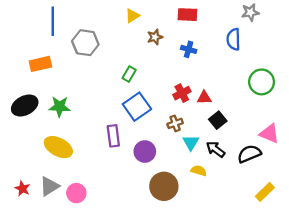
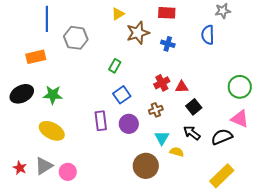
brown star: (155, 37) -> (138, 33), size x1.6
green circle: (262, 82) -> (240, 87), moved
blue square: (137, 107) -> (122, 95), size x0.7
cyan triangle: (191, 143) -> (162, 138), moved
purple circle: (145, 152) -> (129, 124), moved
yellow rectangle: (265, 192) -> (222, 176), moved, size x1.4

